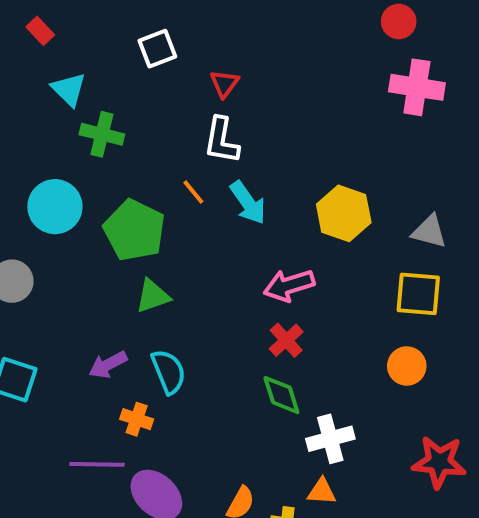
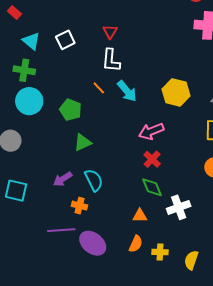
white square: (157, 49) -> (65, 40), moved
green cross: (102, 134) -> (24, 70), moved
green pentagon: (134, 230) -> (70, 110), size x0.7
orange triangle: (322, 491) -> (140, 216), moved

